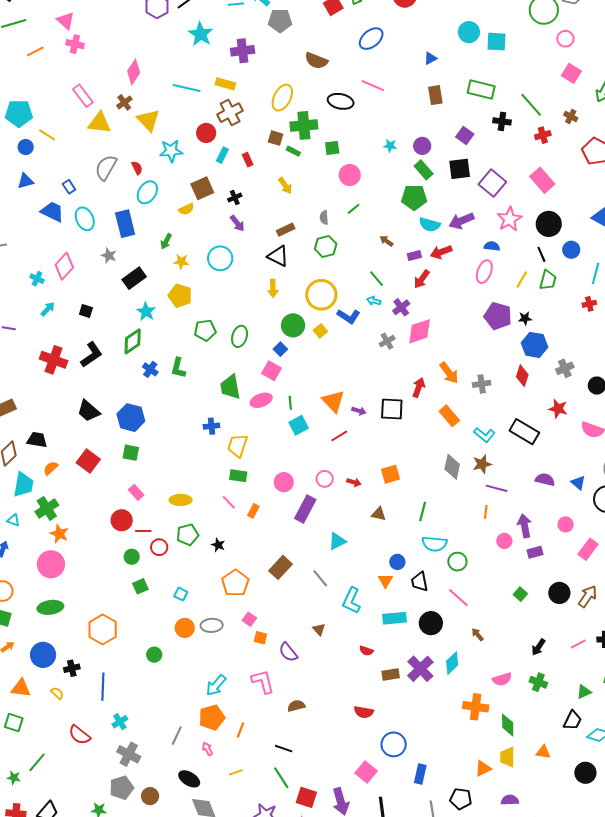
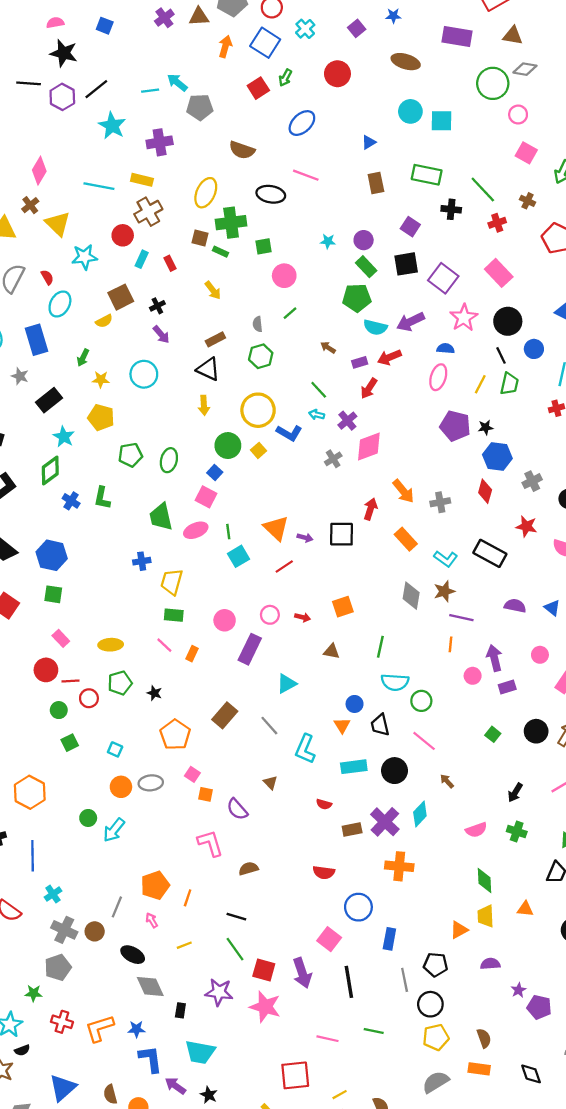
cyan arrow: (216, 685) -> (114, 830), moved
orange cross: (476, 707) -> (399, 866), moved
brown circle: (150, 796) -> (95, 931), moved

